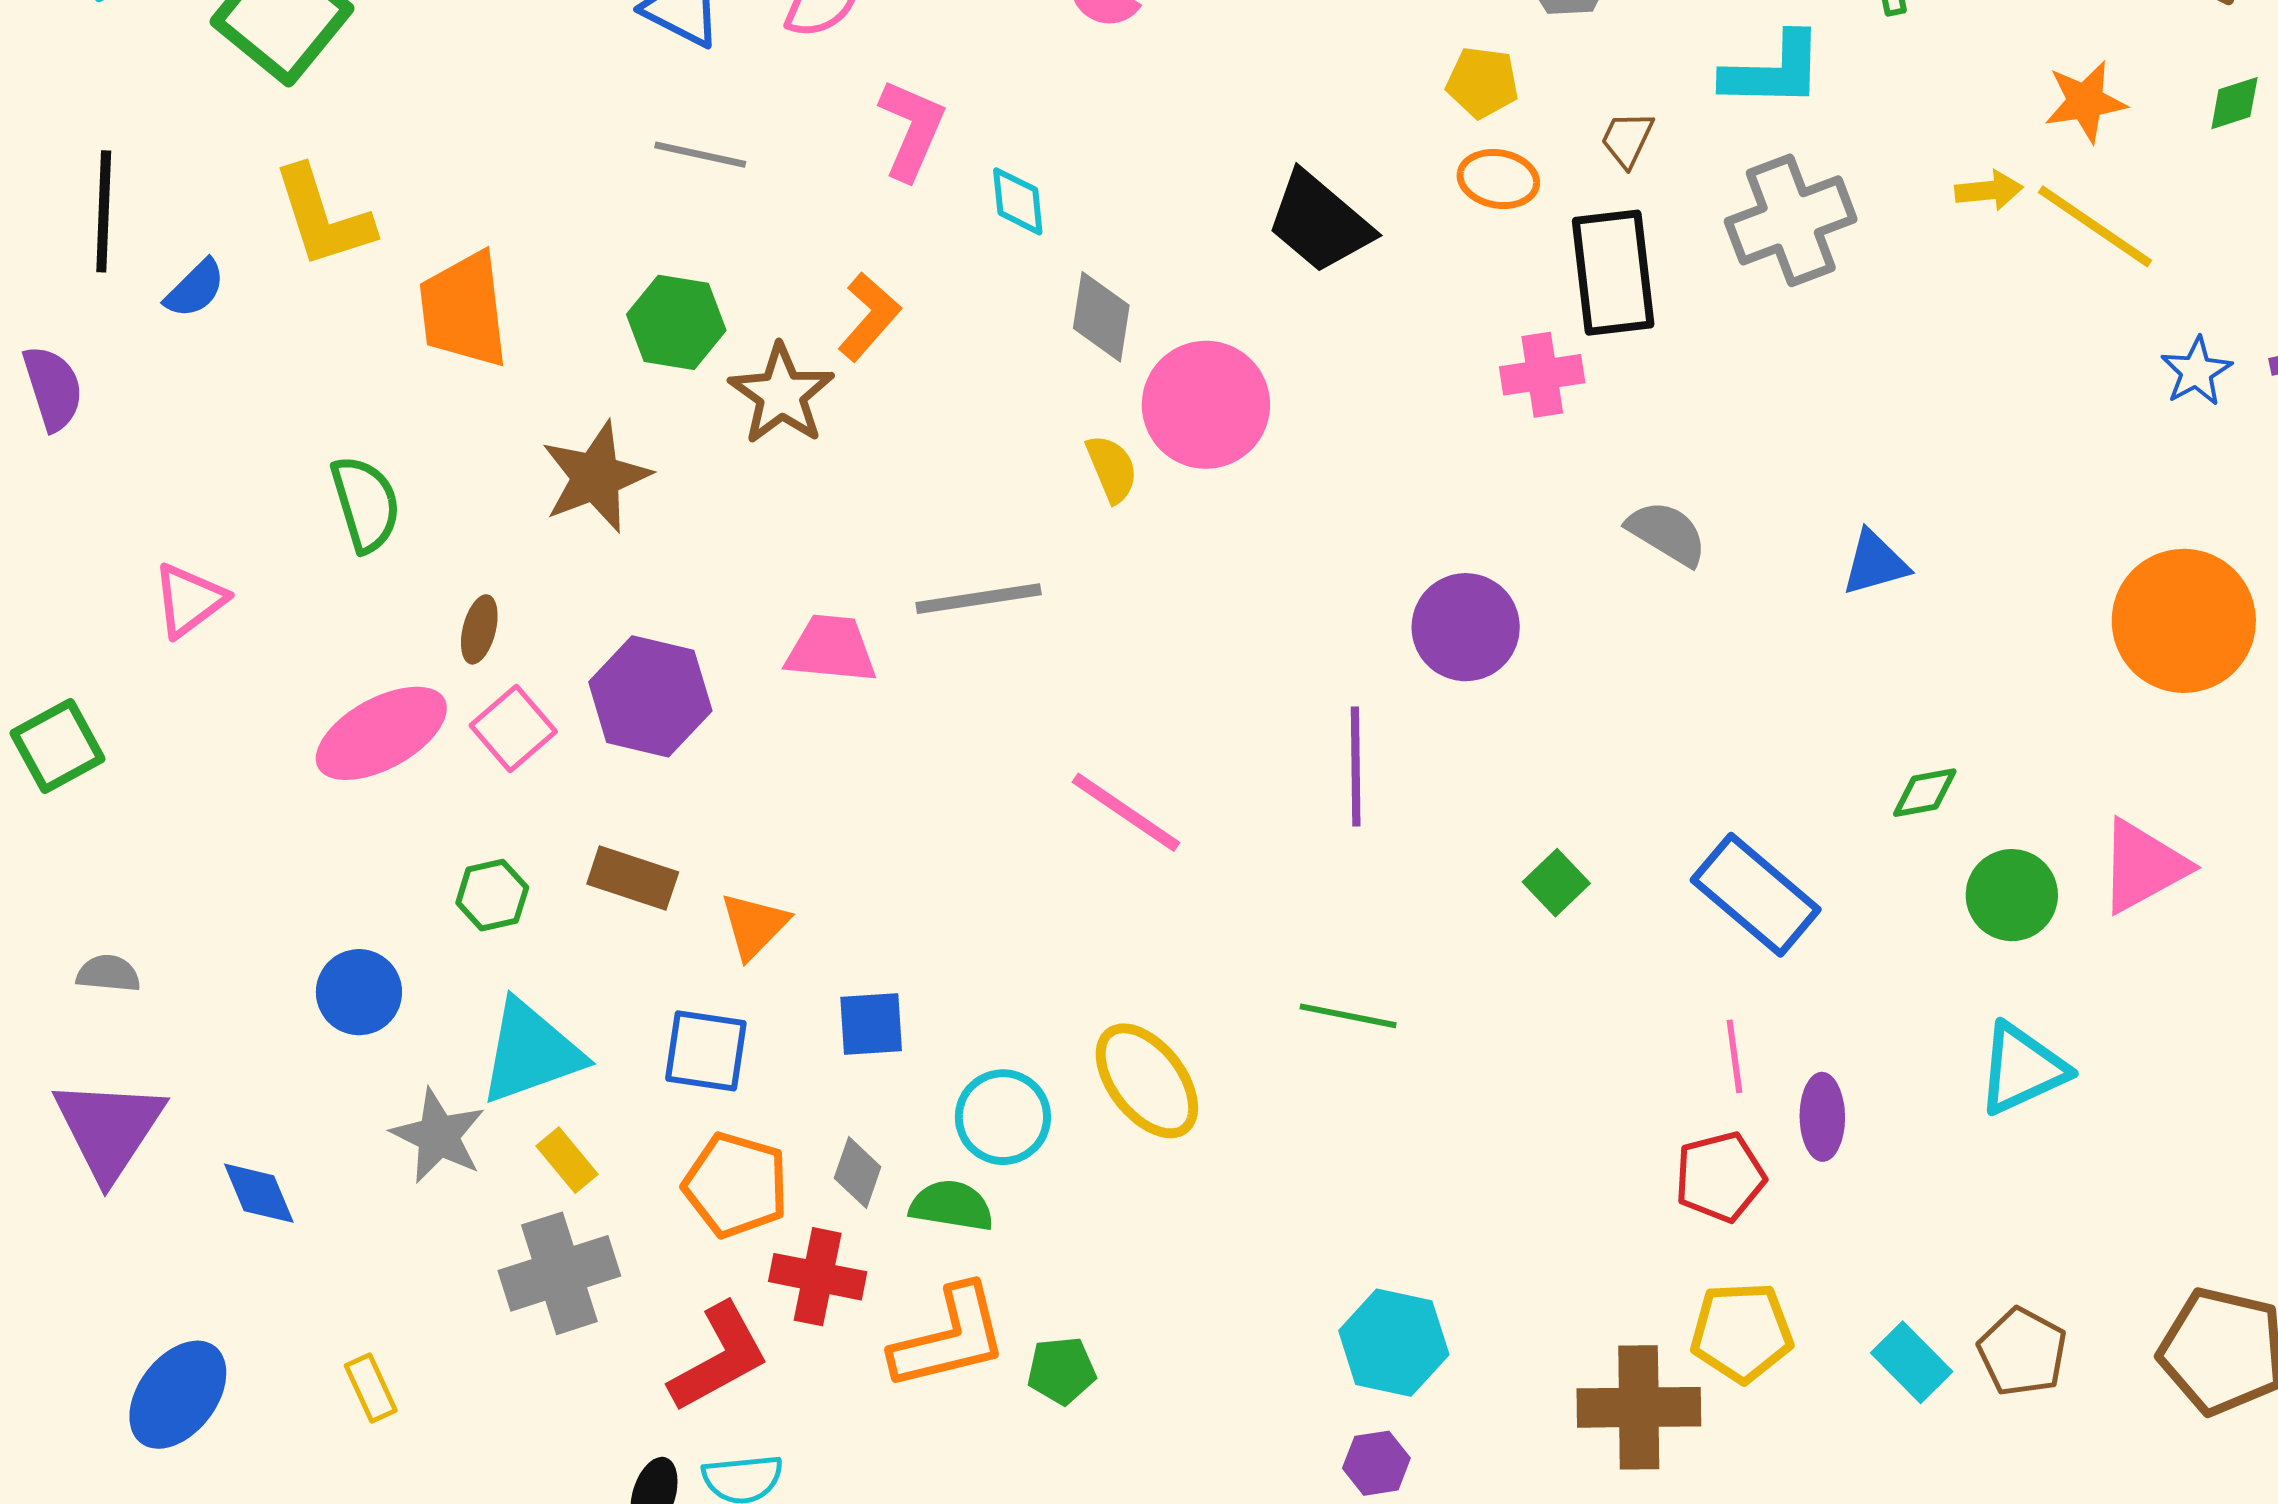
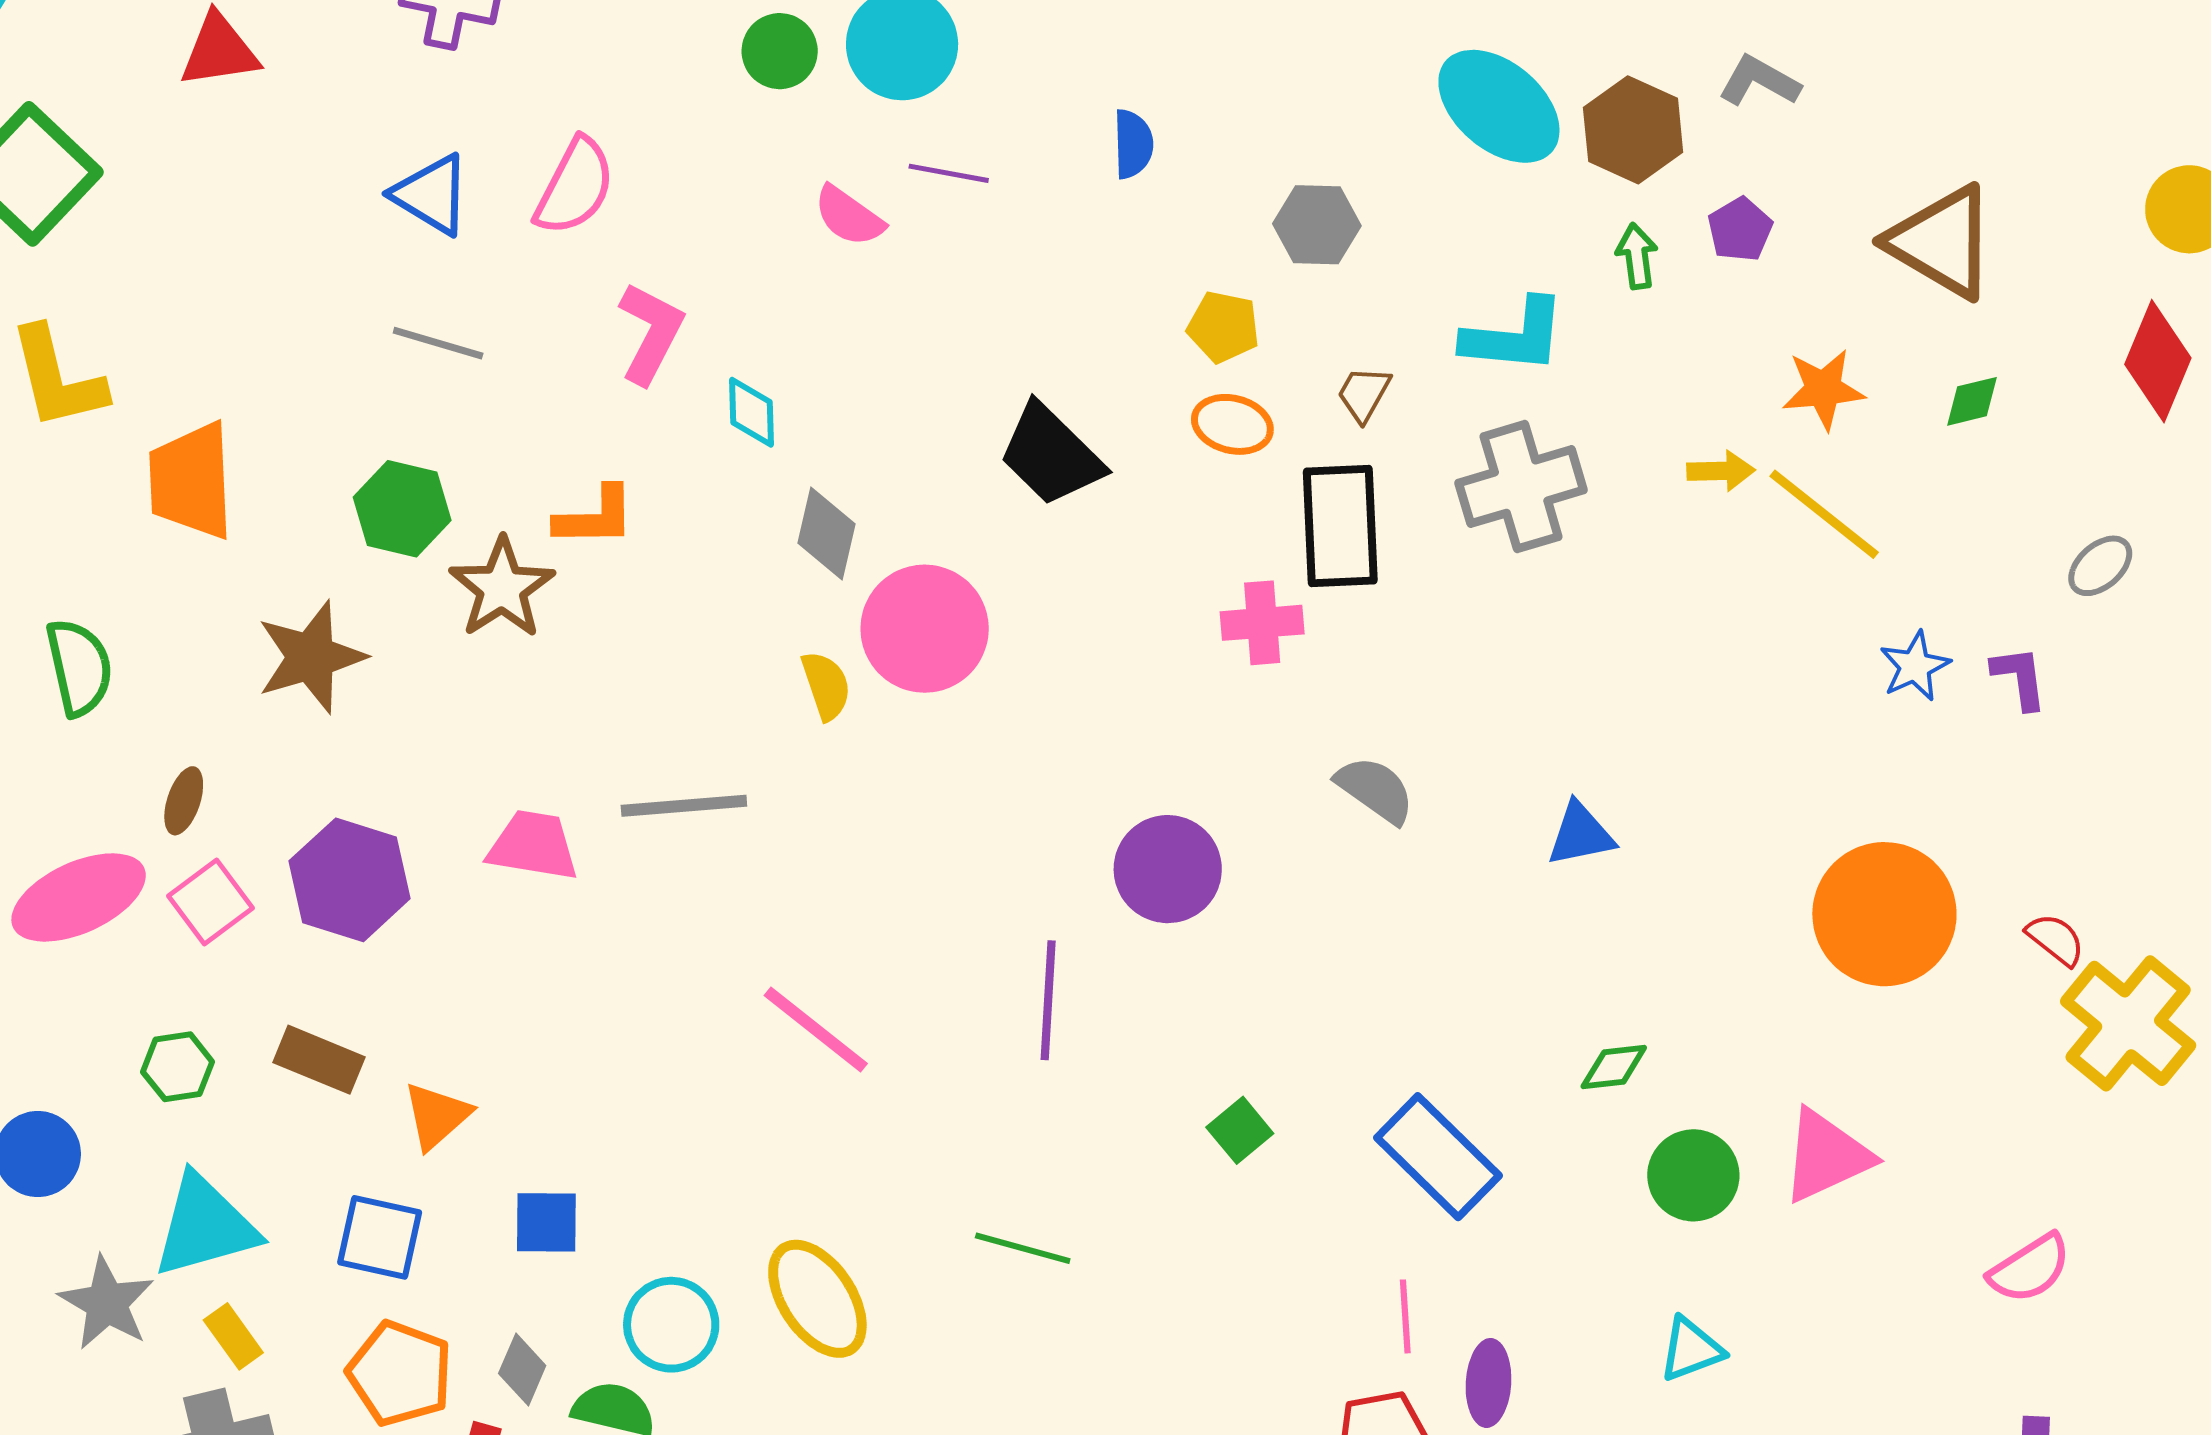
orange L-shape: (869, 317) -> (595, 517), turned 44
cyan triangle: (2022, 1069) -> (1691, 1349), size x0.7

